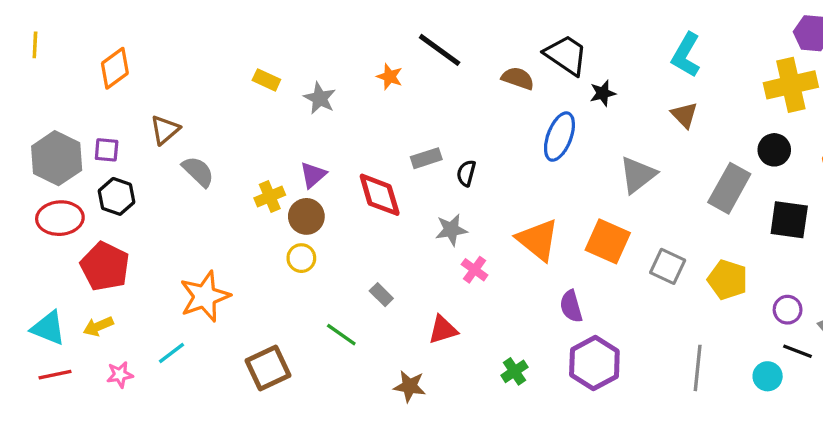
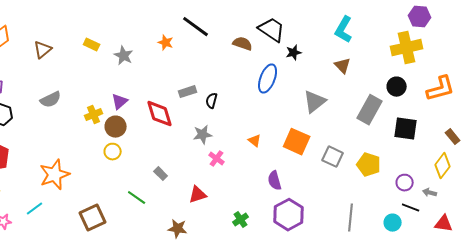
brown triangle: (165, 130) -> (43, 50), moved
gray semicircle: (198, 171) -> (51, 100), turned 110
orange triangle: (538, 240) -> (255, 141), size x0.5

